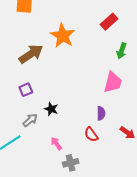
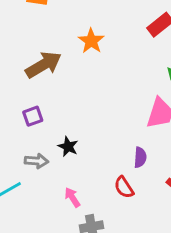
orange star: (63, 36) -> (91, 41), size x0.7
gray arrow: (30, 120) -> (36, 161), turned 42

